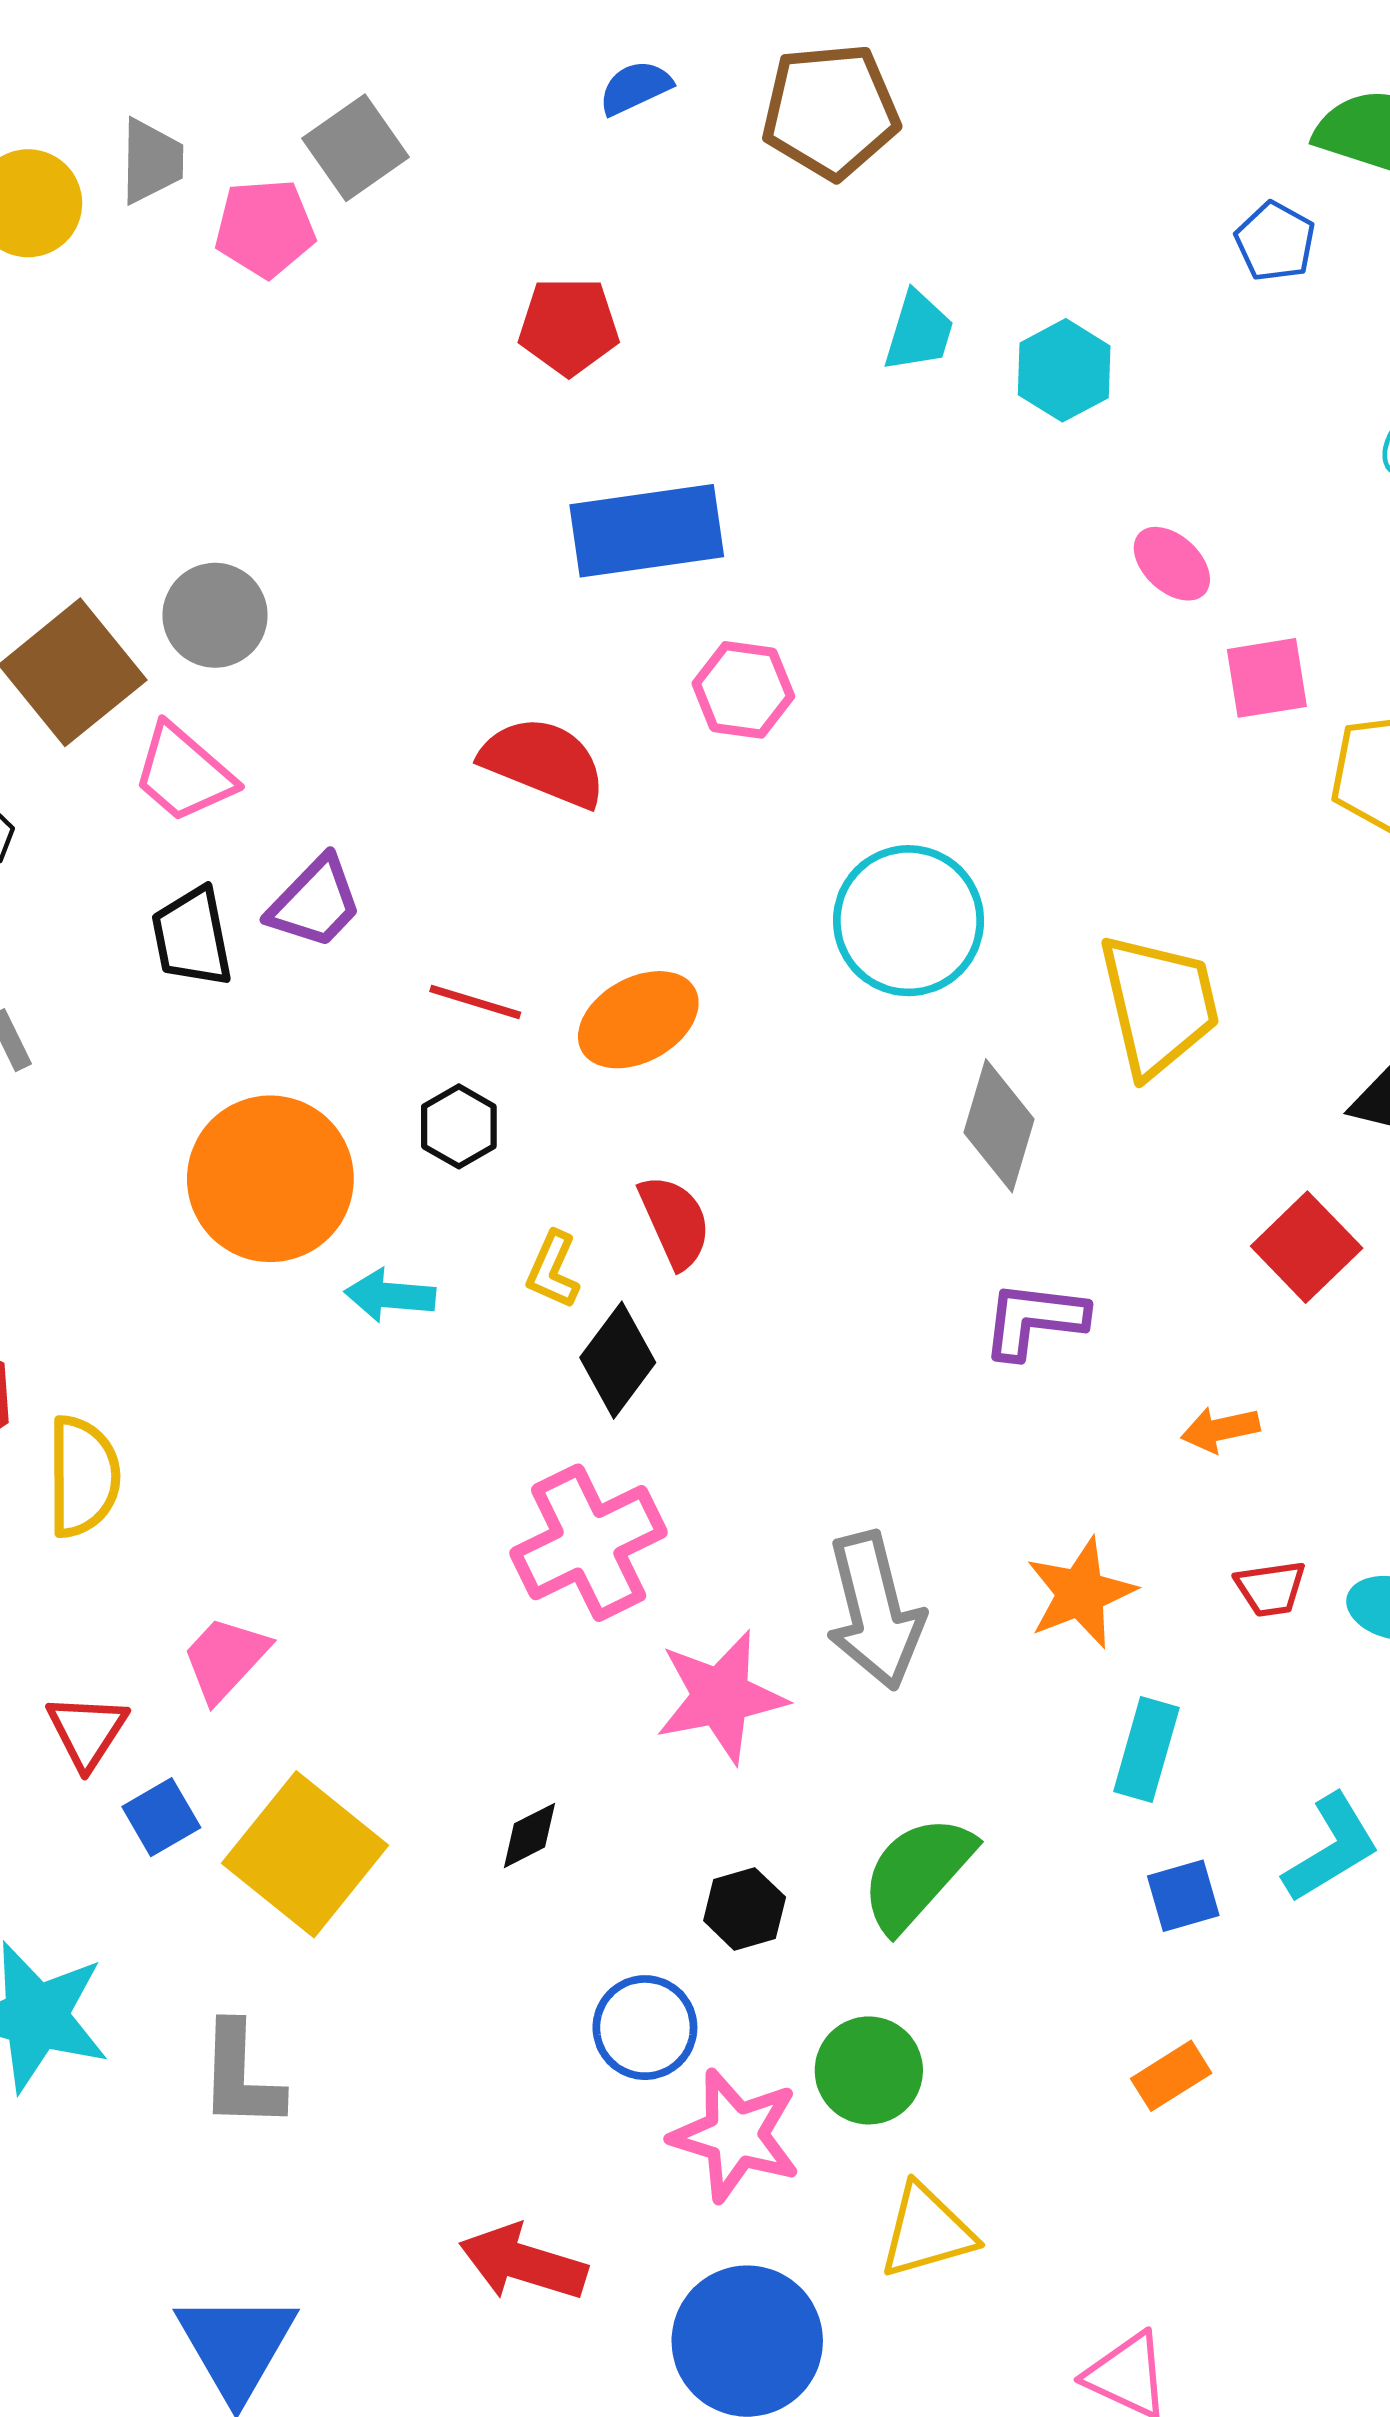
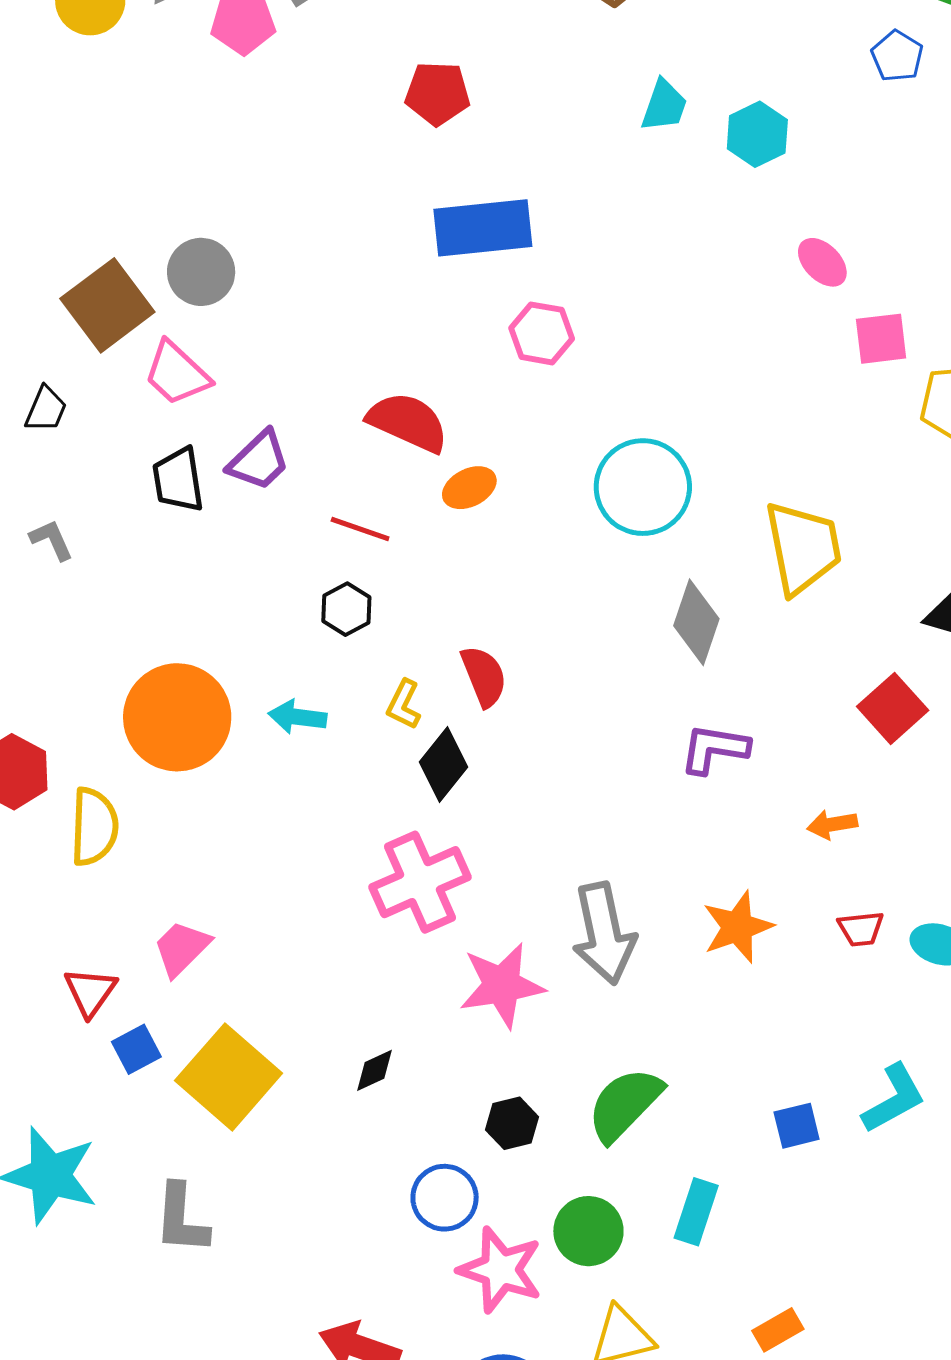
red semicircle: (543, 762) -> (408, 422), moved
orange ellipse: (638, 1020) -> (469, 488), moved, size x0.7
orange circle: (270, 1179) -> (177, 717), moved
cyan rectangle: (1146, 1749) -> (696, 1212), moved
orange rectangle: (1171, 2076) -> (778, 1330), moved

